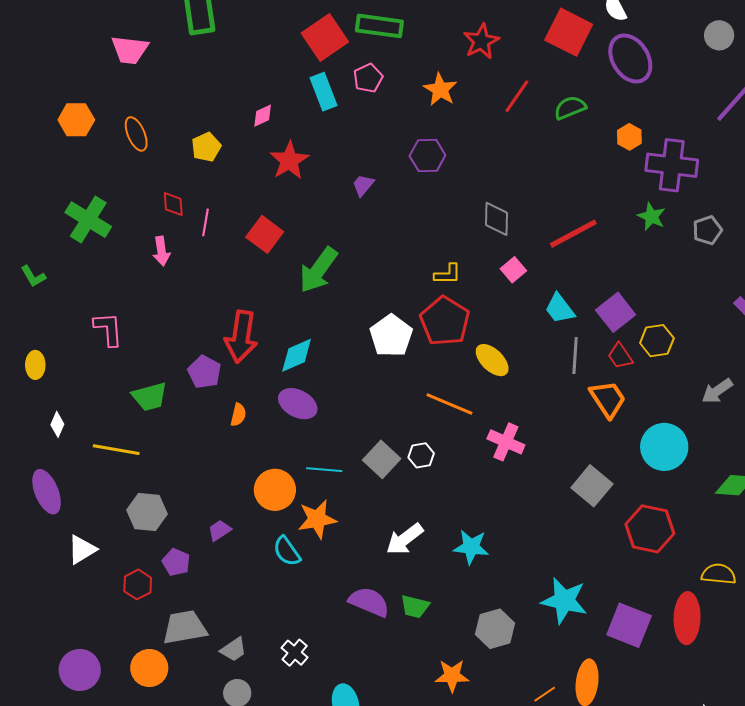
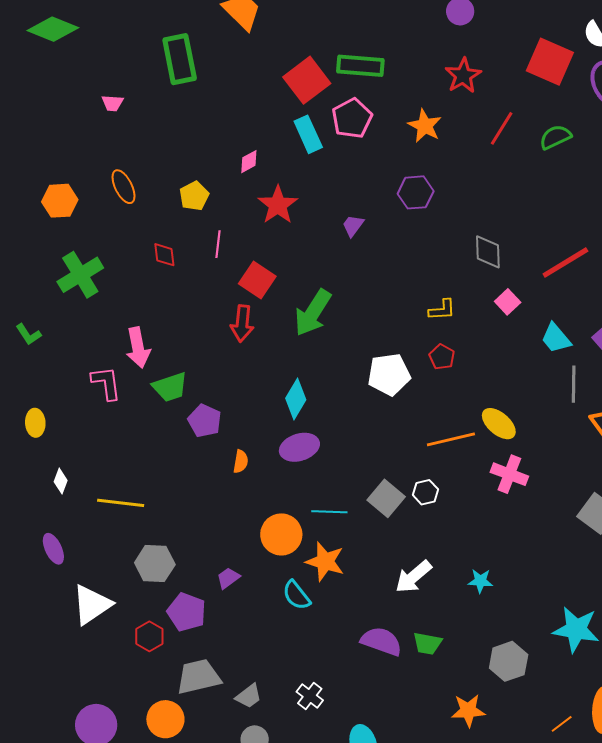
pink trapezoid: (130, 50) -> (112, 103), size x0.6
pink pentagon: (368, 78) -> (352, 118), size x1.4
orange hexagon: (76, 120) -> (60, 201), moved
green cross: (88, 220) -> (80, 275), turned 30
pink line: (206, 222) -> (218, 244), moved
pink arrow: (161, 251) -> (138, 348), moved, size x1.4
red pentagon: (445, 321) -> (442, 357), size x0.5
white pentagon: (391, 336) -> (389, 374), turned 30
red arrow: (241, 337) -> (242, 323), moved, size x0.7
cyan diamond: (297, 355) -> (296, 399), turned -33
yellow ellipse: (492, 360) -> (499, 424), moved
green trapezoid: (150, 397) -> (170, 387), moved
purple ellipse: (298, 404) -> (299, 447), turned -42
orange line: (449, 404) -> (451, 439), turned -33
purple ellipse: (47, 492) -> (53, 549), size x0.7
orange star: (317, 519) -> (325, 562), turned 30
cyan star: (471, 547) -> (480, 581), size x0.7
white triangle: (82, 550) -> (92, 605), size x1.4
purple pentagon: (176, 562) -> (187, 612), size x1.4

